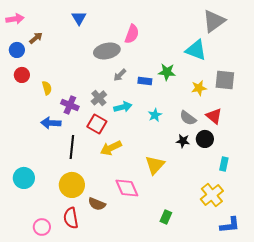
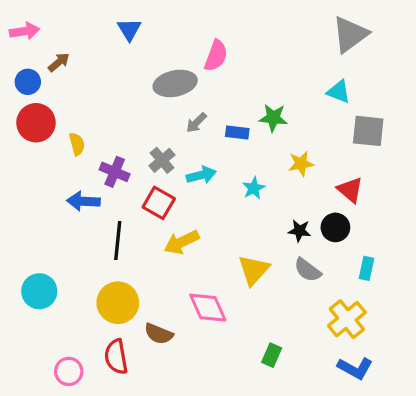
cyan triangle: (196, 50) -> (339, 92), moved, size x0.7
red circle: (22, 75) -> (36, 123), size x1.5
yellow star: (199, 88) -> (301, 164), moved
gray semicircle: (188, 118) -> (308, 270), moved
blue L-shape: (230, 225) -> (355, 368), moved, turned 35

